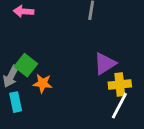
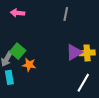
yellow cross: (120, 85) -> (87, 53), moved

